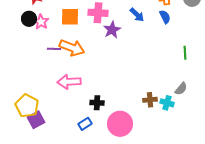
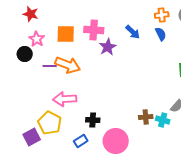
black circle: (29, 19) -> (25, 54), moved
yellow pentagon: (27, 106) -> (50, 123), moved

